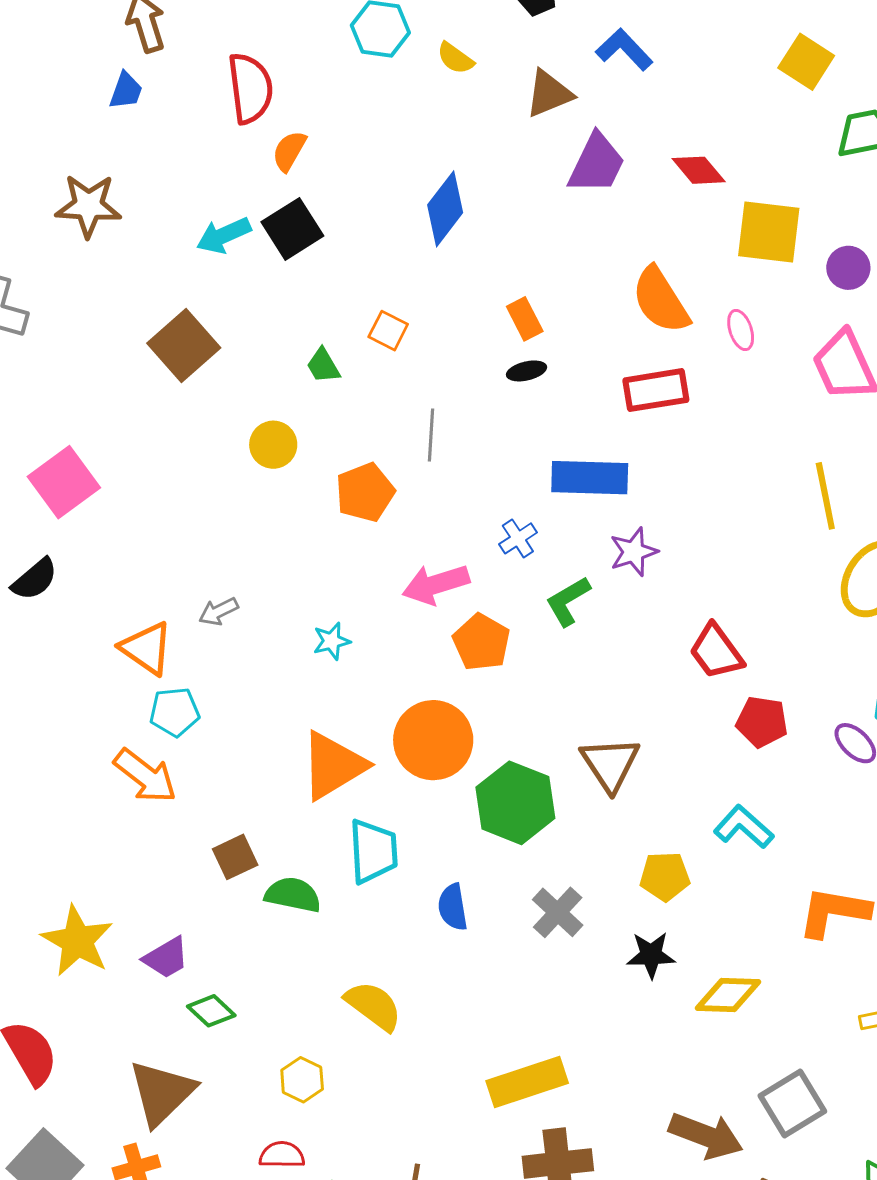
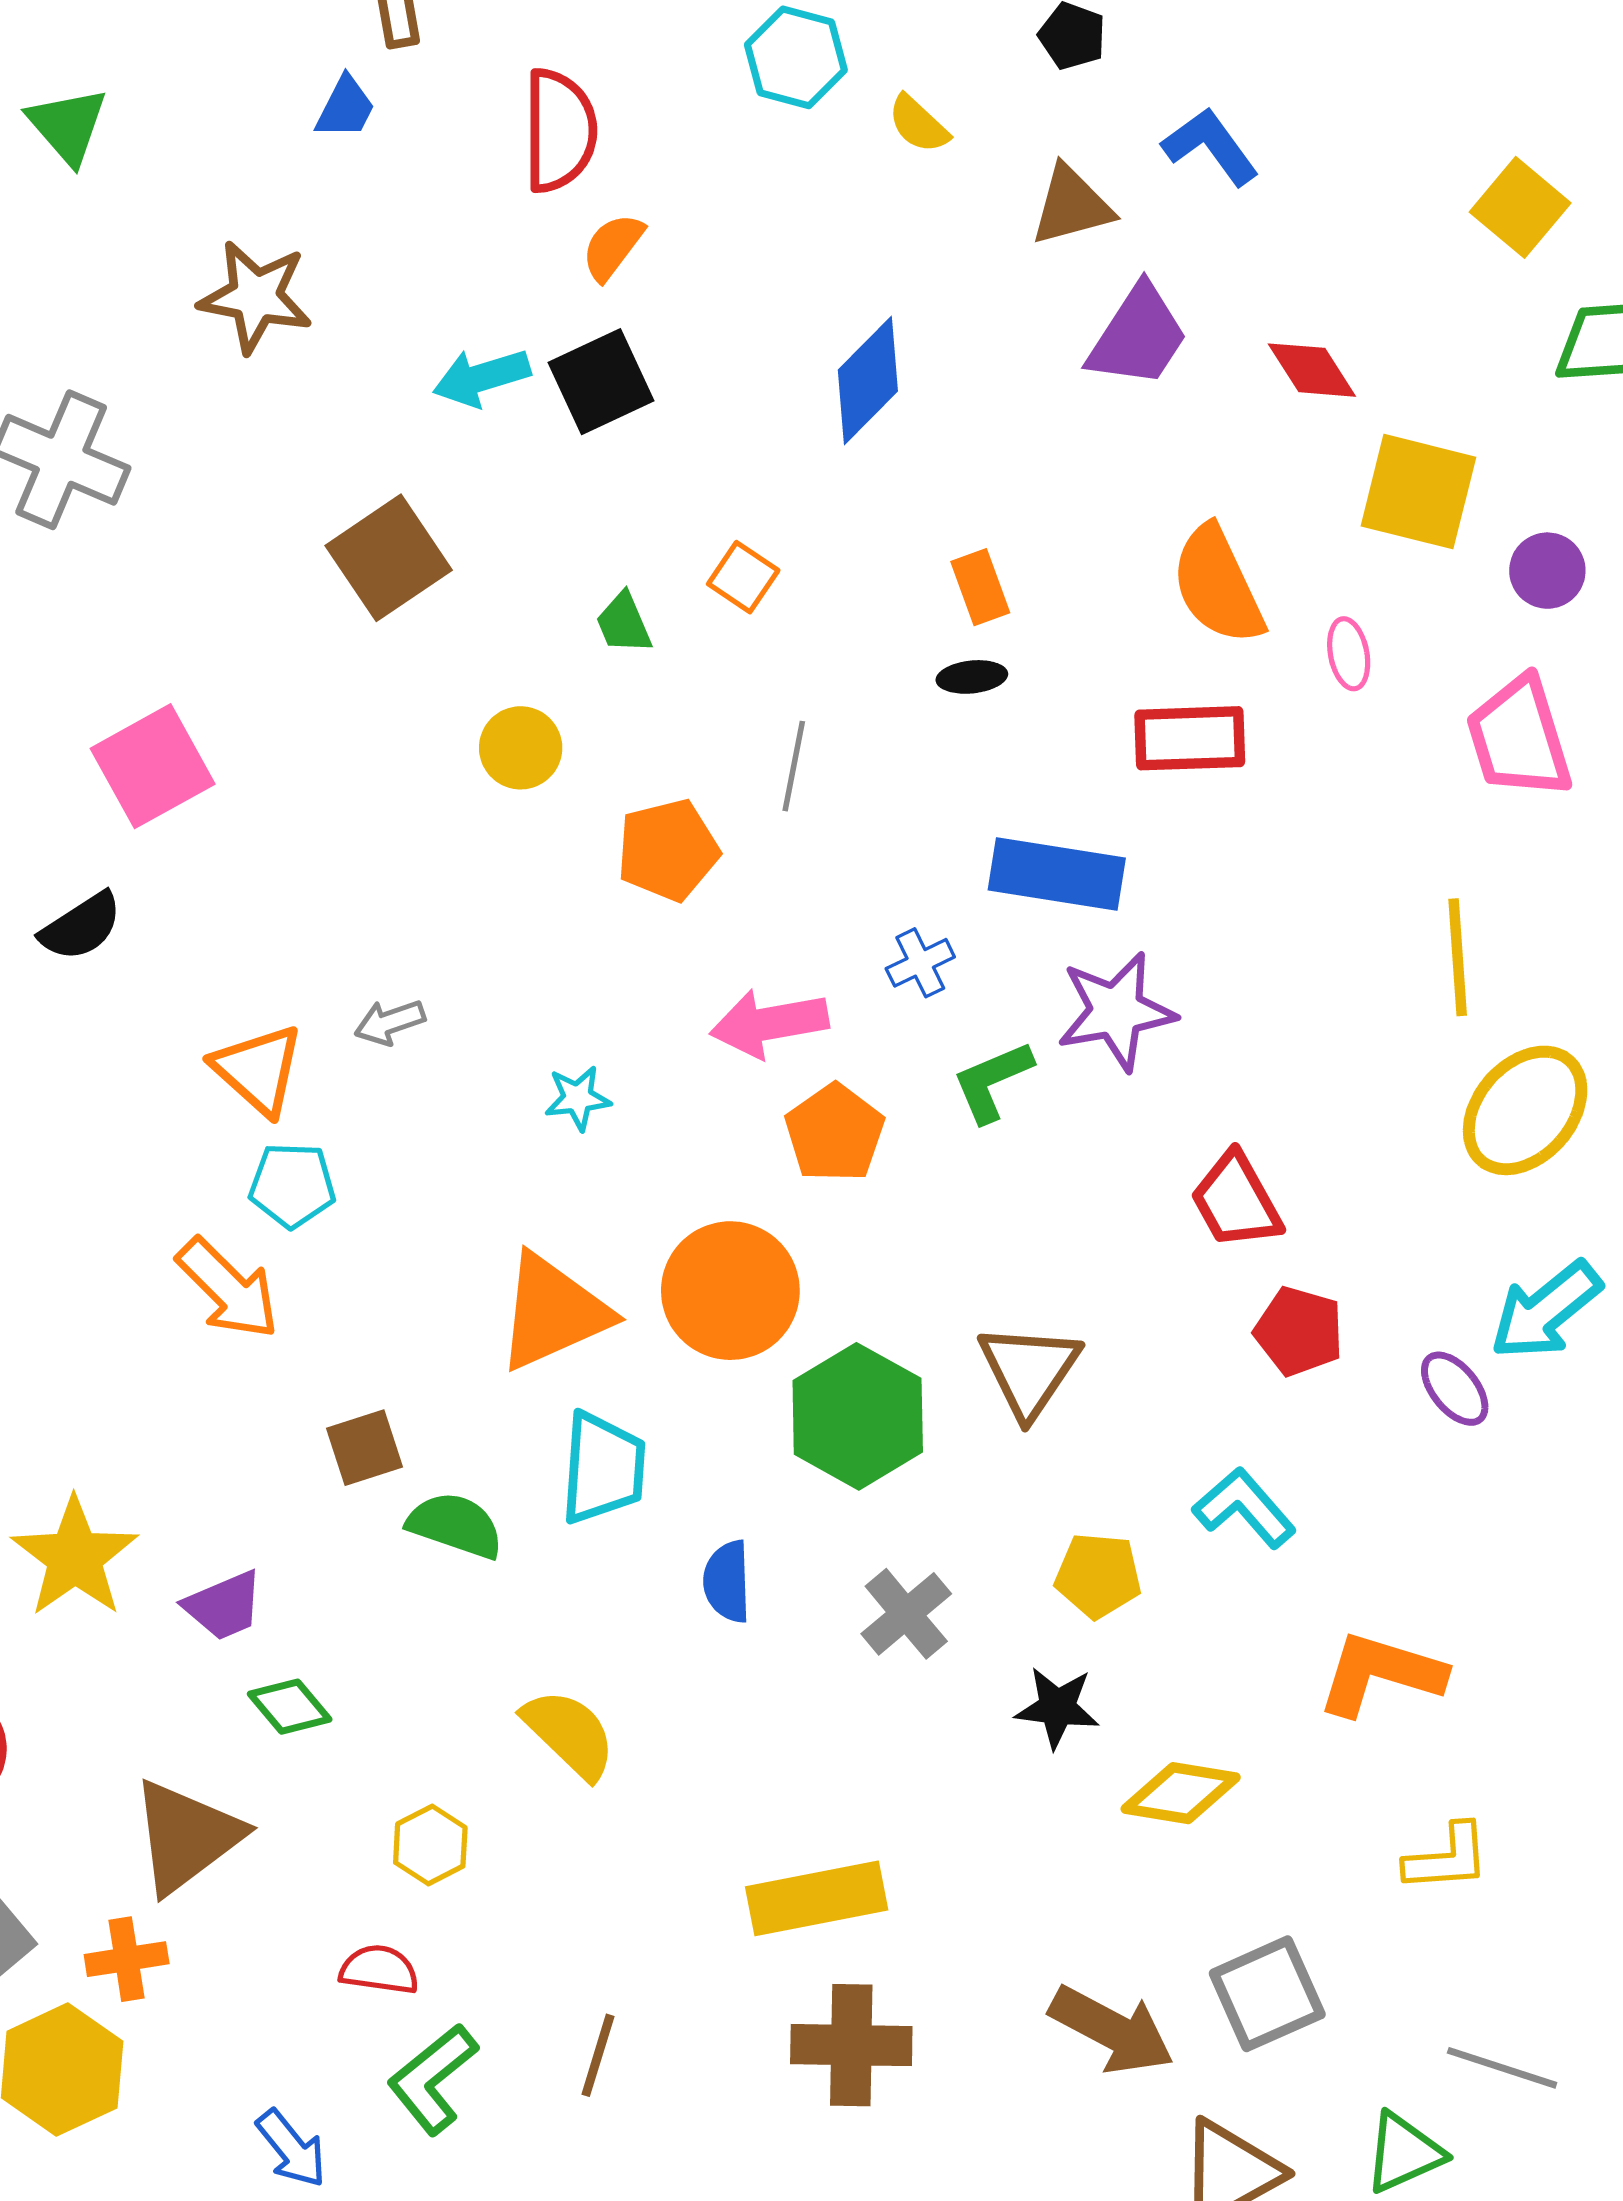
purple star: (634, 552) -> (1116, 1011), size x1.4

